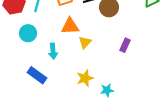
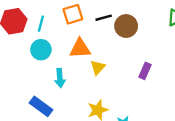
cyan circle: (28, 33) -> (41, 50), moved

